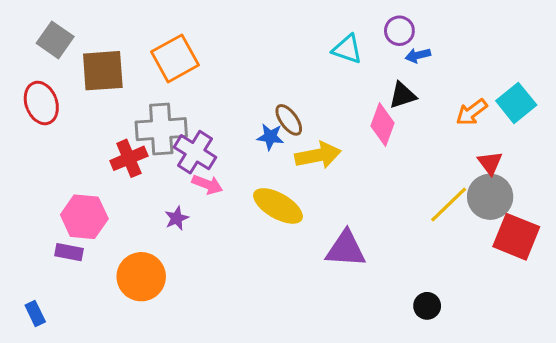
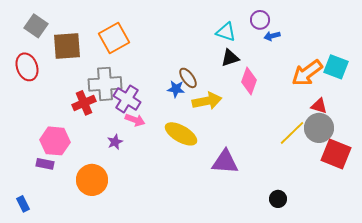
black triangle: (402, 95) -> (230, 58), moved
cyan square: (516, 103) -> (336, 67), turned -30
orange arrow: (472, 112) -> (307, 73), size x1.5
red triangle: (490, 163) -> (319, 106), turned -36

